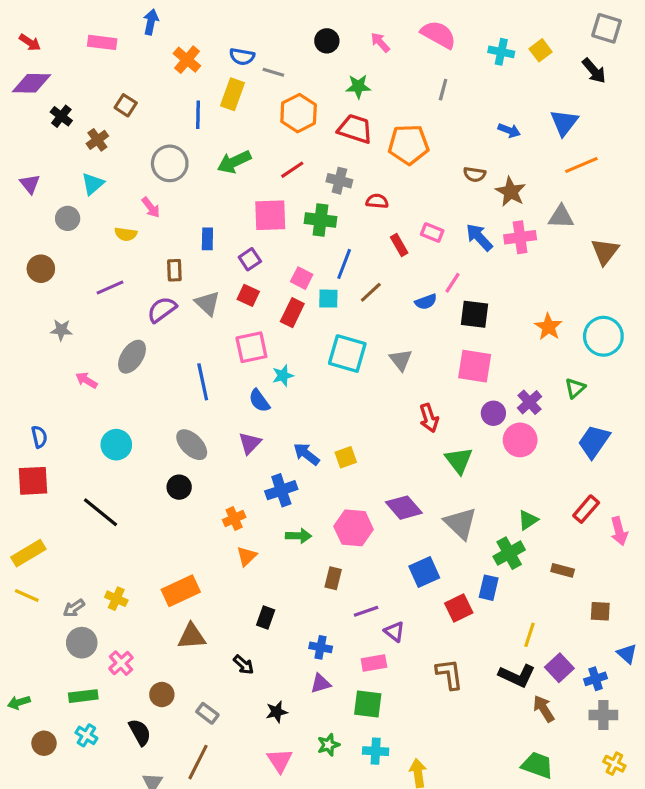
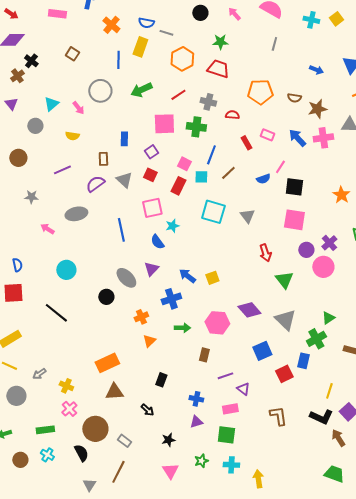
brown cross: (97, 140) -> (17, 76), moved
orange pentagon: (409, 145) -> (260, 92), moved
brown star: (511, 192) -> (317, 109), turned 30
pink arrow: (151, 207) -> (78, 108), moved
gray ellipse: (132, 357) -> (76, 214), turned 45
gray ellipse: (192, 445) -> (126, 278), moved
yellow cross: (116, 599) -> (66, 386), moved
gray circle: (82, 643) -> (16, 396), moved
brown circle: (162, 695) -> (95, 429), size x1.6

